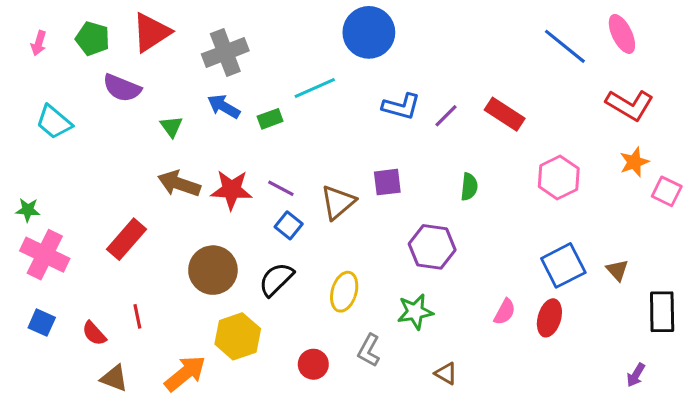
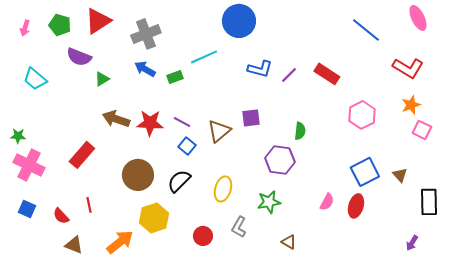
pink ellipse: (622, 34) -> (418, 18), moved
green triangle: (171, 127) -> (102, 79), moved, turned 35
green semicircle: (469, 187) -> (300, 131), moved
pink square: (667, 191) -> (422, 130), moved

